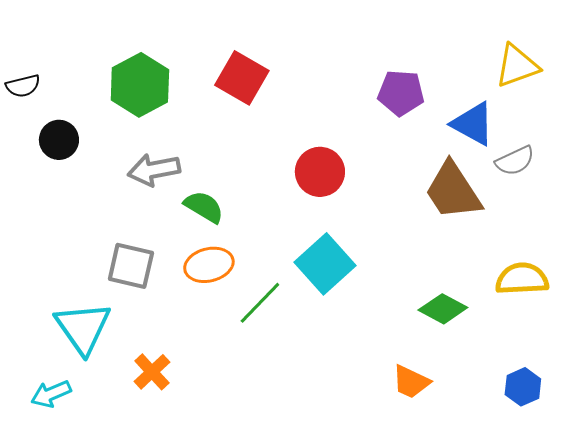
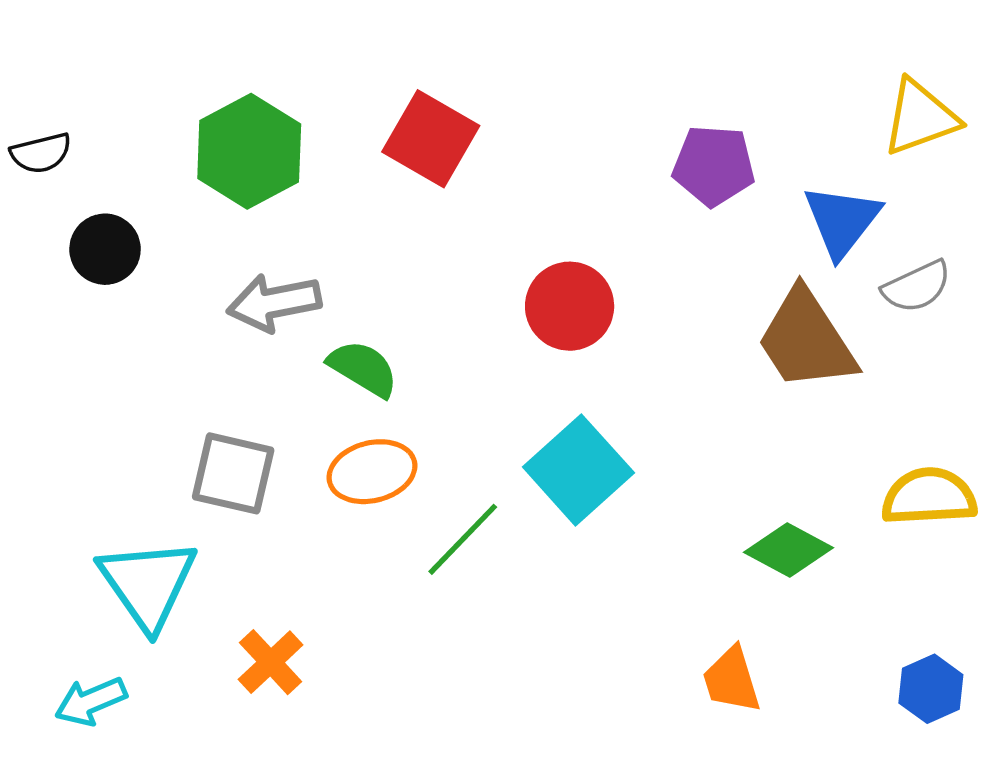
blue triangle: (473, 124) -> (842, 221), turned 39
orange trapezoid: (411, 382) -> (732, 680), turned 48

